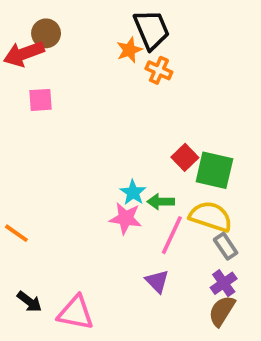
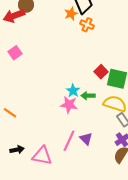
pink square: (40, 100) -> (15, 53), moved, turned -32
pink line: (172, 235) -> (69, 141), moved
black arrow: (29, 302) -> (17, 150), turned -48

